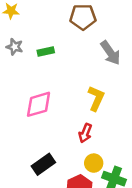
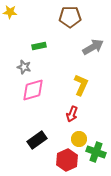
gray star: (15, 47) -> (24, 67), moved
gray arrow: (110, 53) -> (93, 47), turned -85

